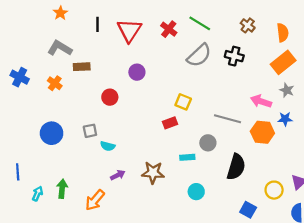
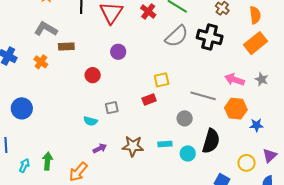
black cross: (234, 56) -> (210, 37), size x1.4
gray star: (287, 90) -> (262, 79), moved
yellow square: (183, 102) -> (162, 80), turned -35
blue star: (285, 119) -> (256, 125), moved
gray square: (90, 131) -> (112, 108), moved
blue circle: (52, 133) -> (22, 108), moved
cyan rectangle: (187, 157) -> (165, 144), moved
cyan circle: (196, 192) -> (188, 153), moved

